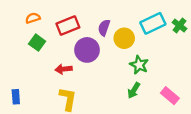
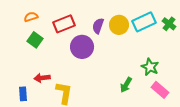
yellow circle: (124, 38) -> (119, 25), moved
green star: (139, 65) -> (150, 67), moved
red arrow: (64, 69) -> (42, 78), moved
blue rectangle: (16, 97) -> (23, 94), moved

